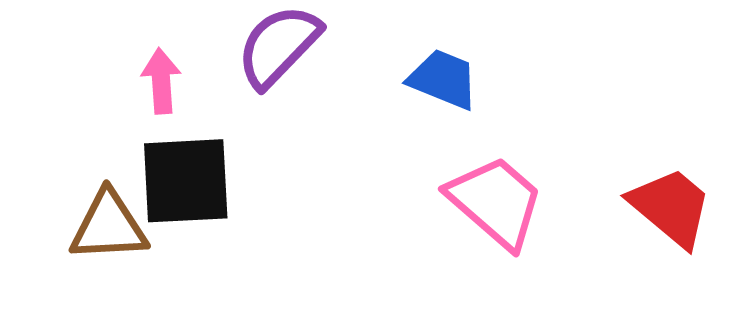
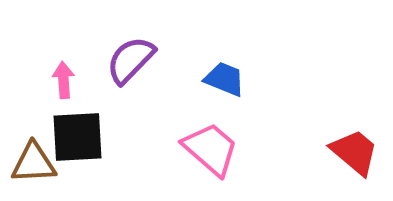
pink trapezoid: (496, 202) -> (211, 149), moved

